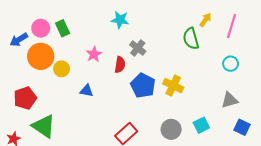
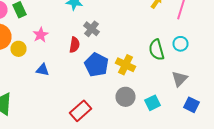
green semicircle: (191, 39) -> (156, 50), moved
pink star: (94, 54) -> (40, 35), moved
gray triangle: (229, 100) -> (180, 79), turned -30
gray circle: (171, 129) -> (126, 97), moved

